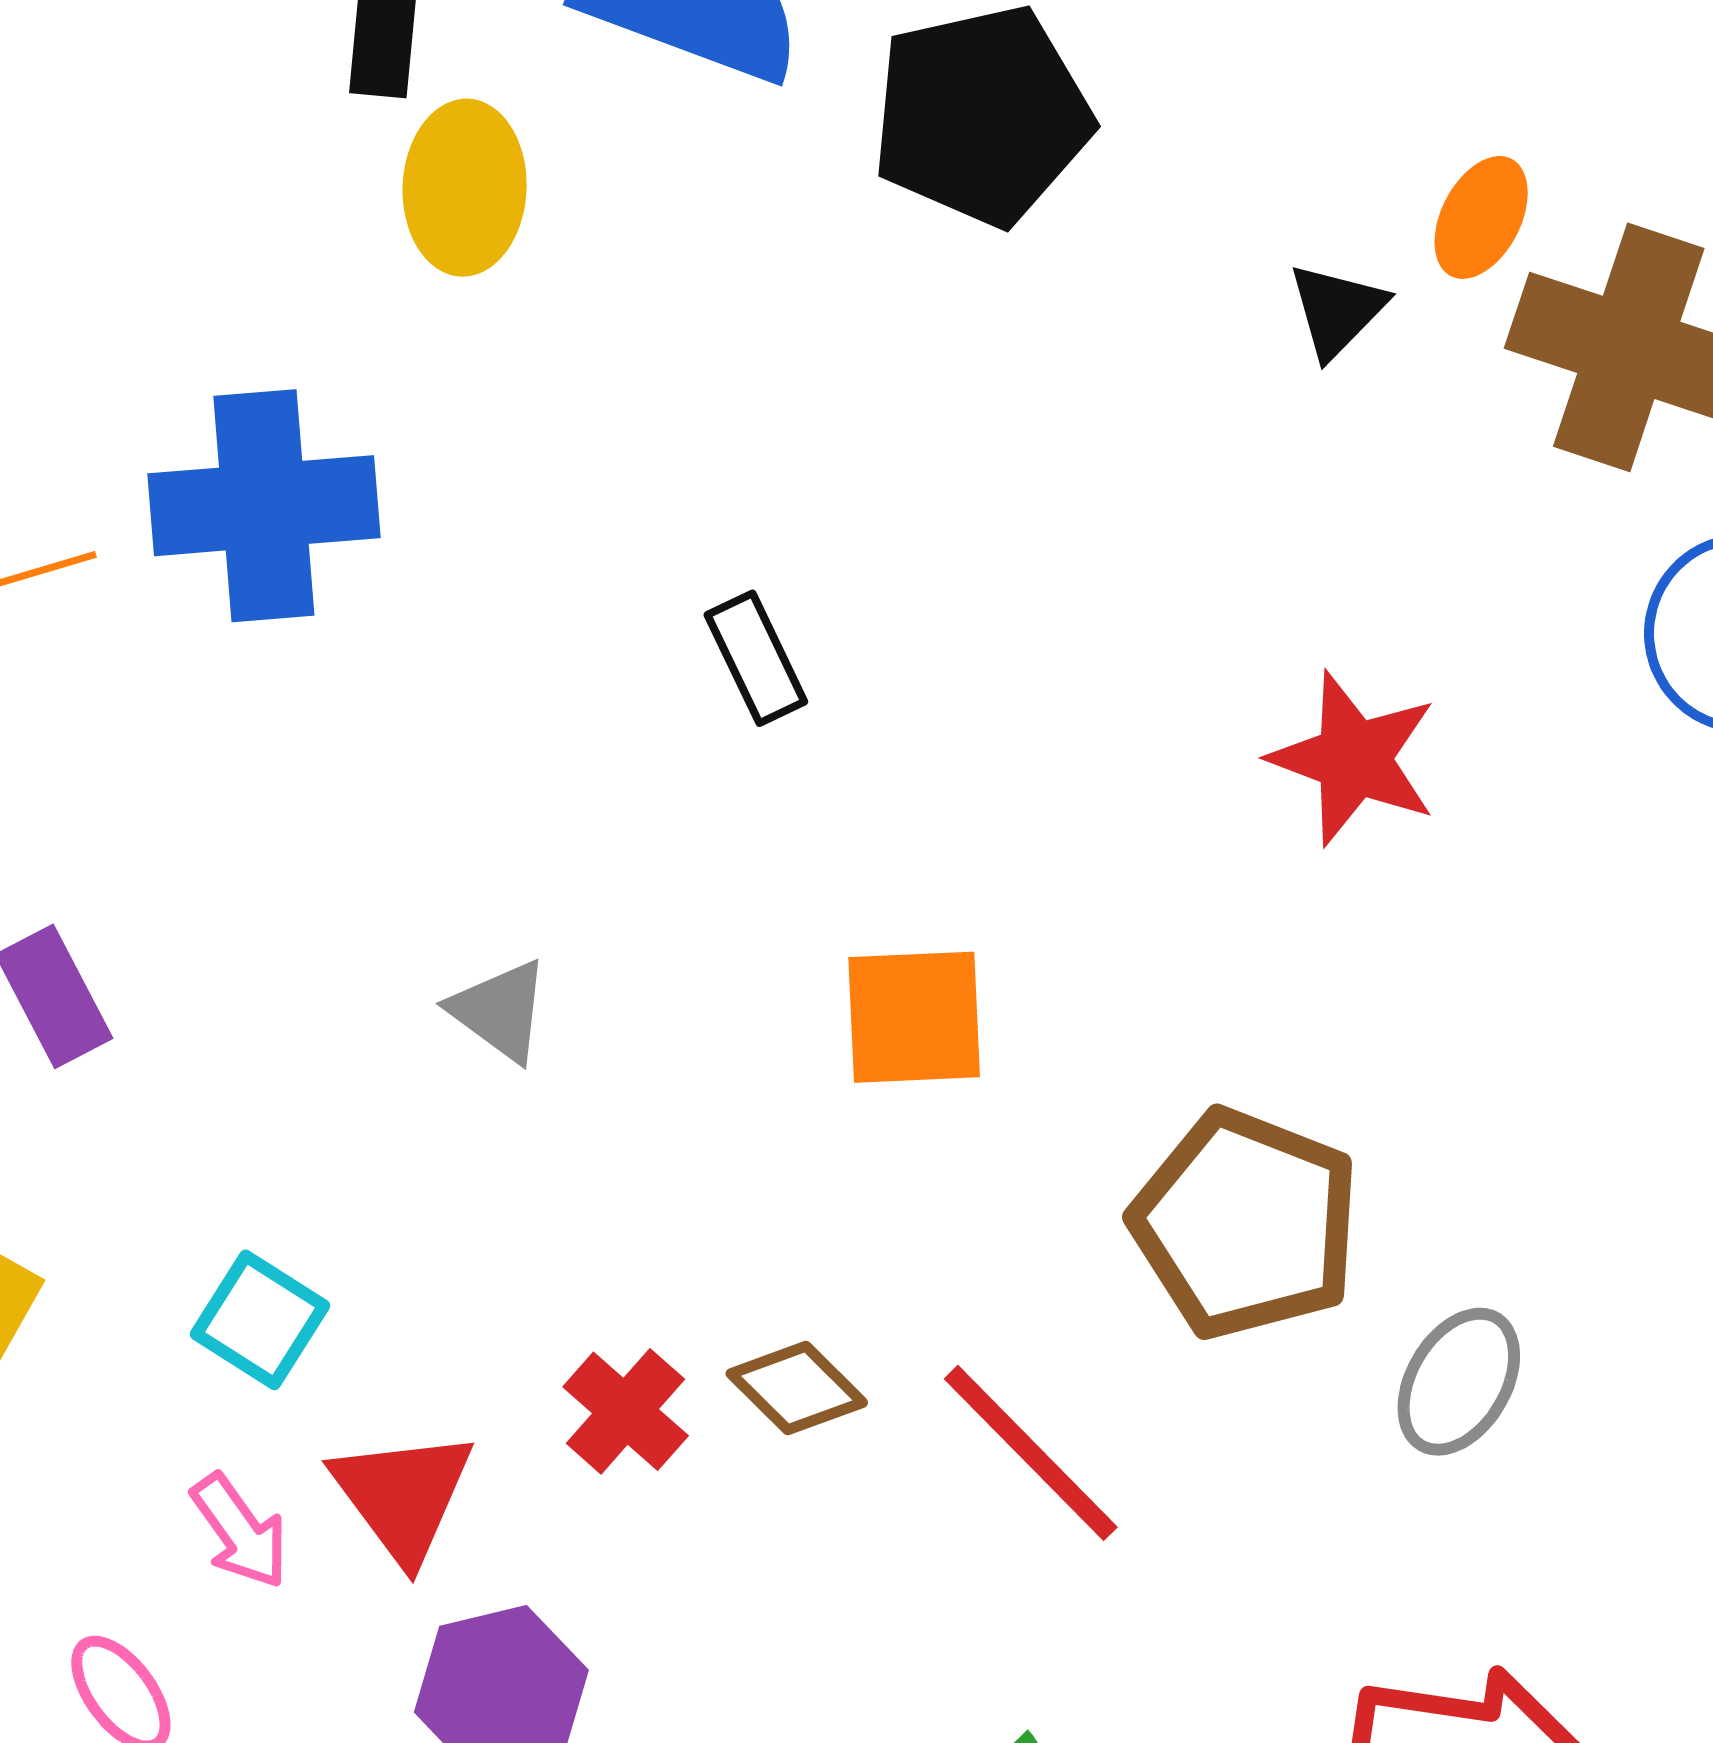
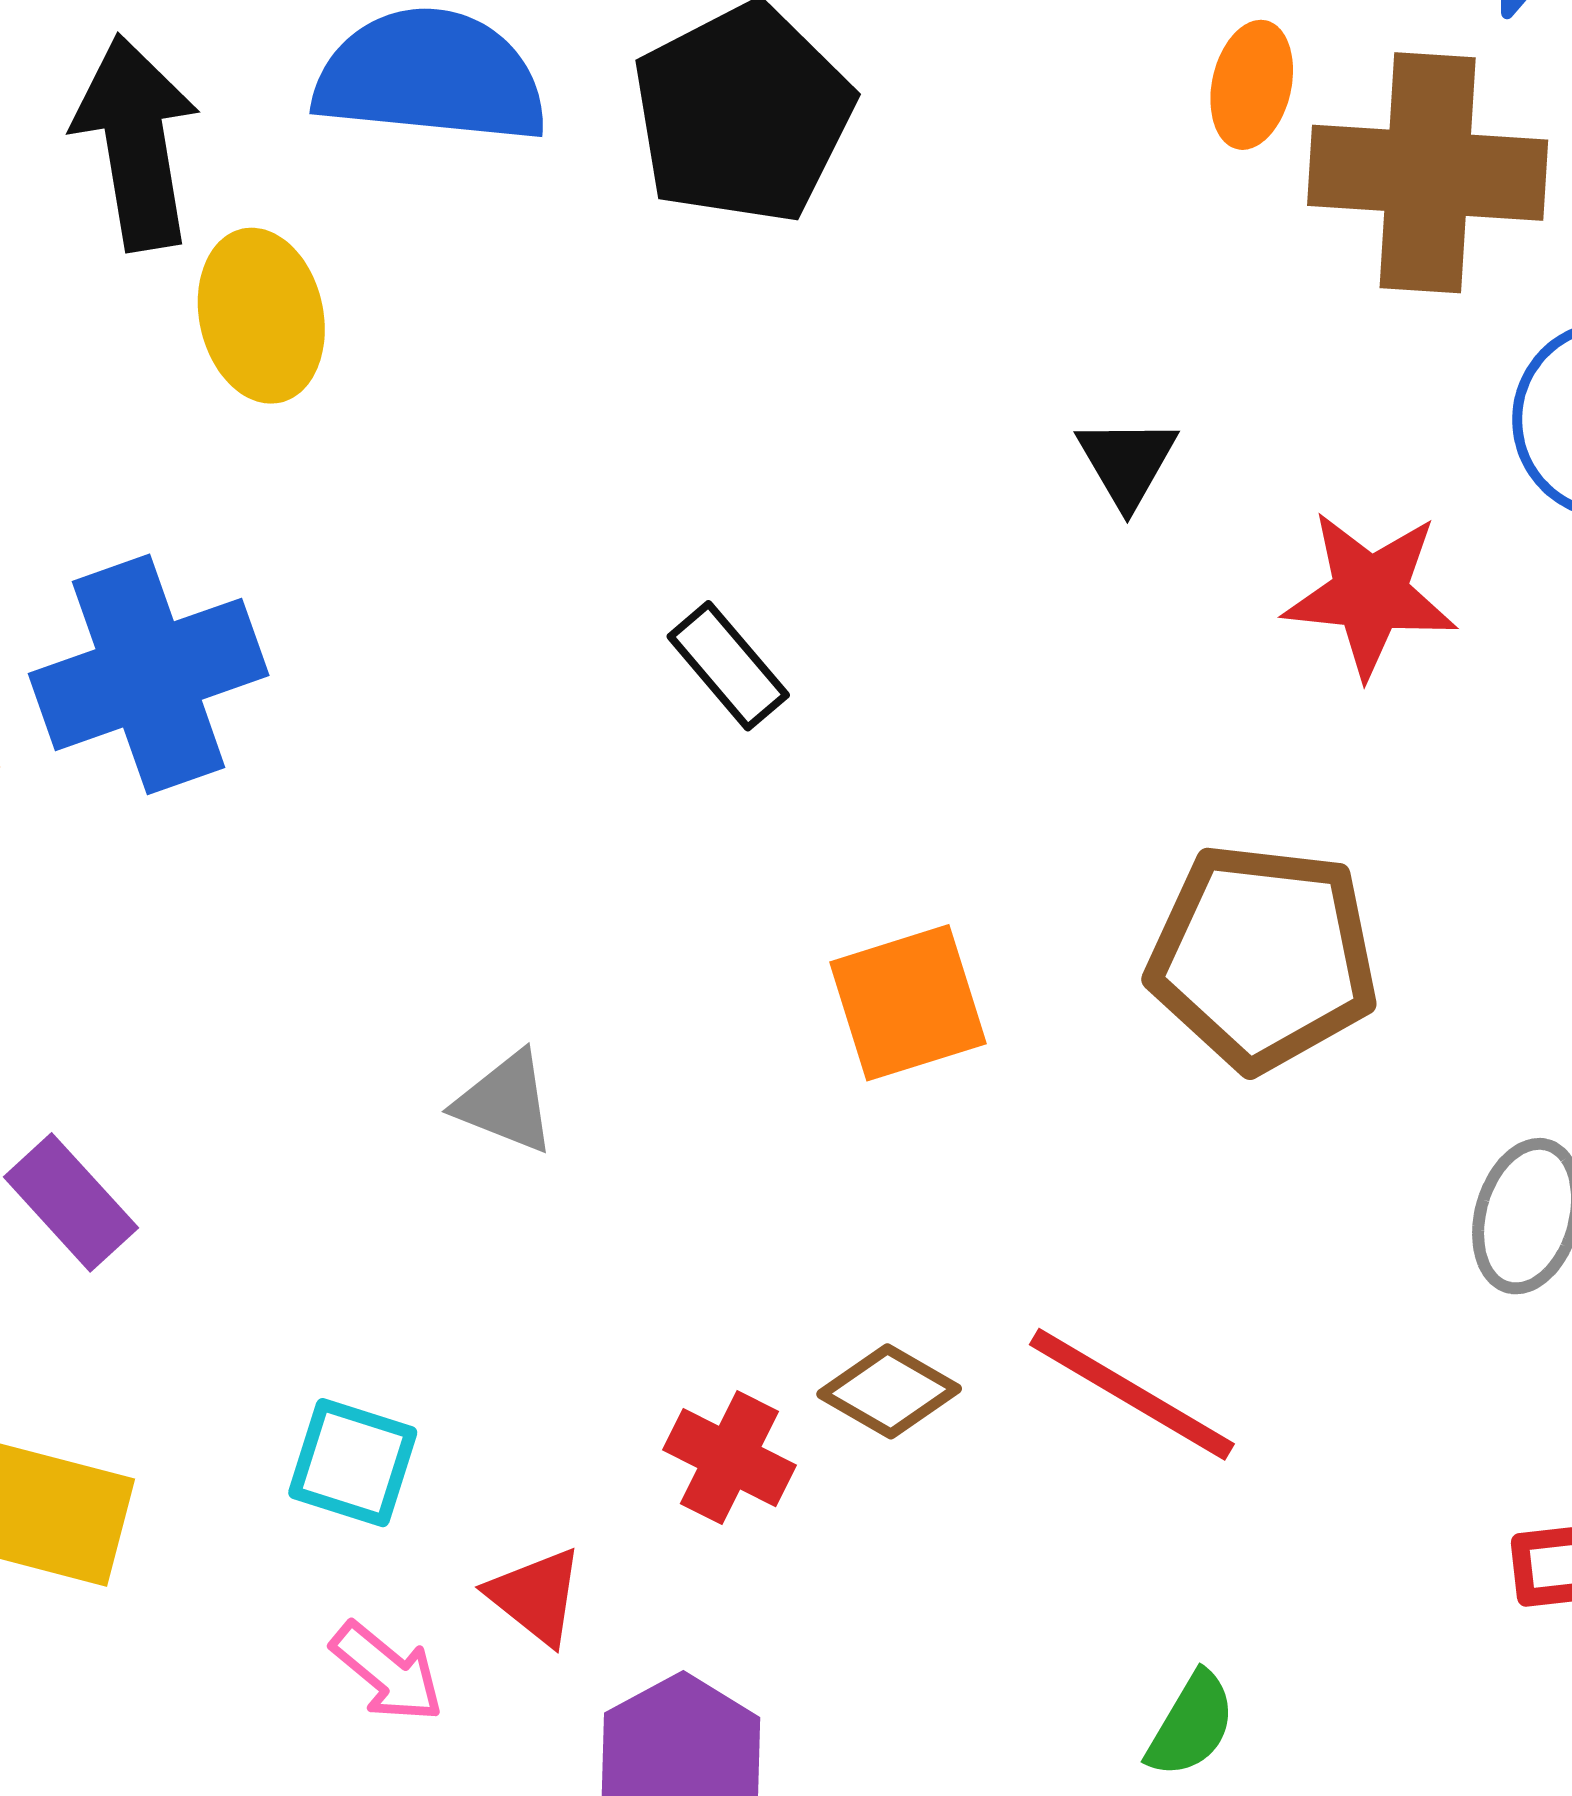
black triangle: (1337, 310) -> (1127, 462), moved
black rectangle: (756, 658) -> (728, 666), moved
red star: (1354, 759) -> (1370, 594), moved
brown pentagon: (1246, 1224) -> (1263, 957), moved
red triangle: (403, 1496) -> (536, 1596), size x0.7

